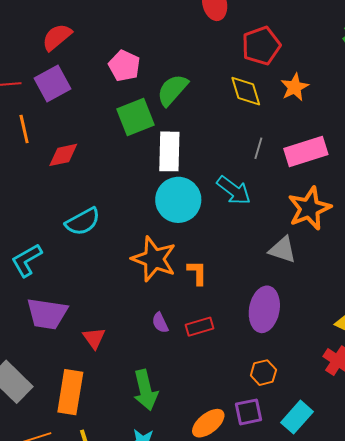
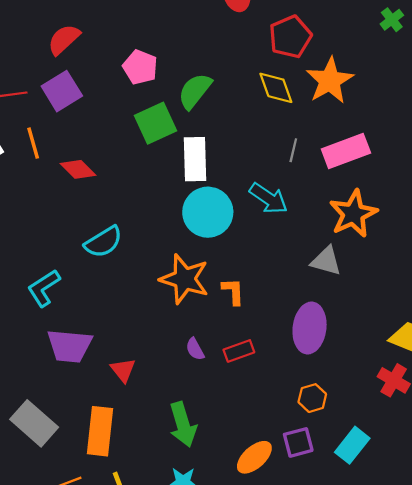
orange star: (295, 87) -> (330, 81), size x1.5
red diamond: (63, 155) -> (78, 169), turned 60

